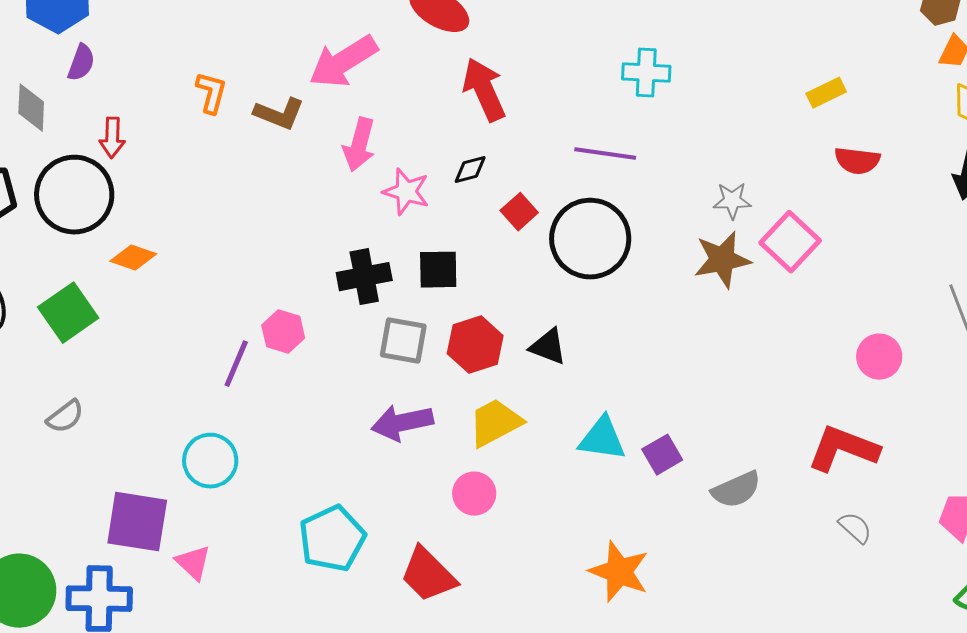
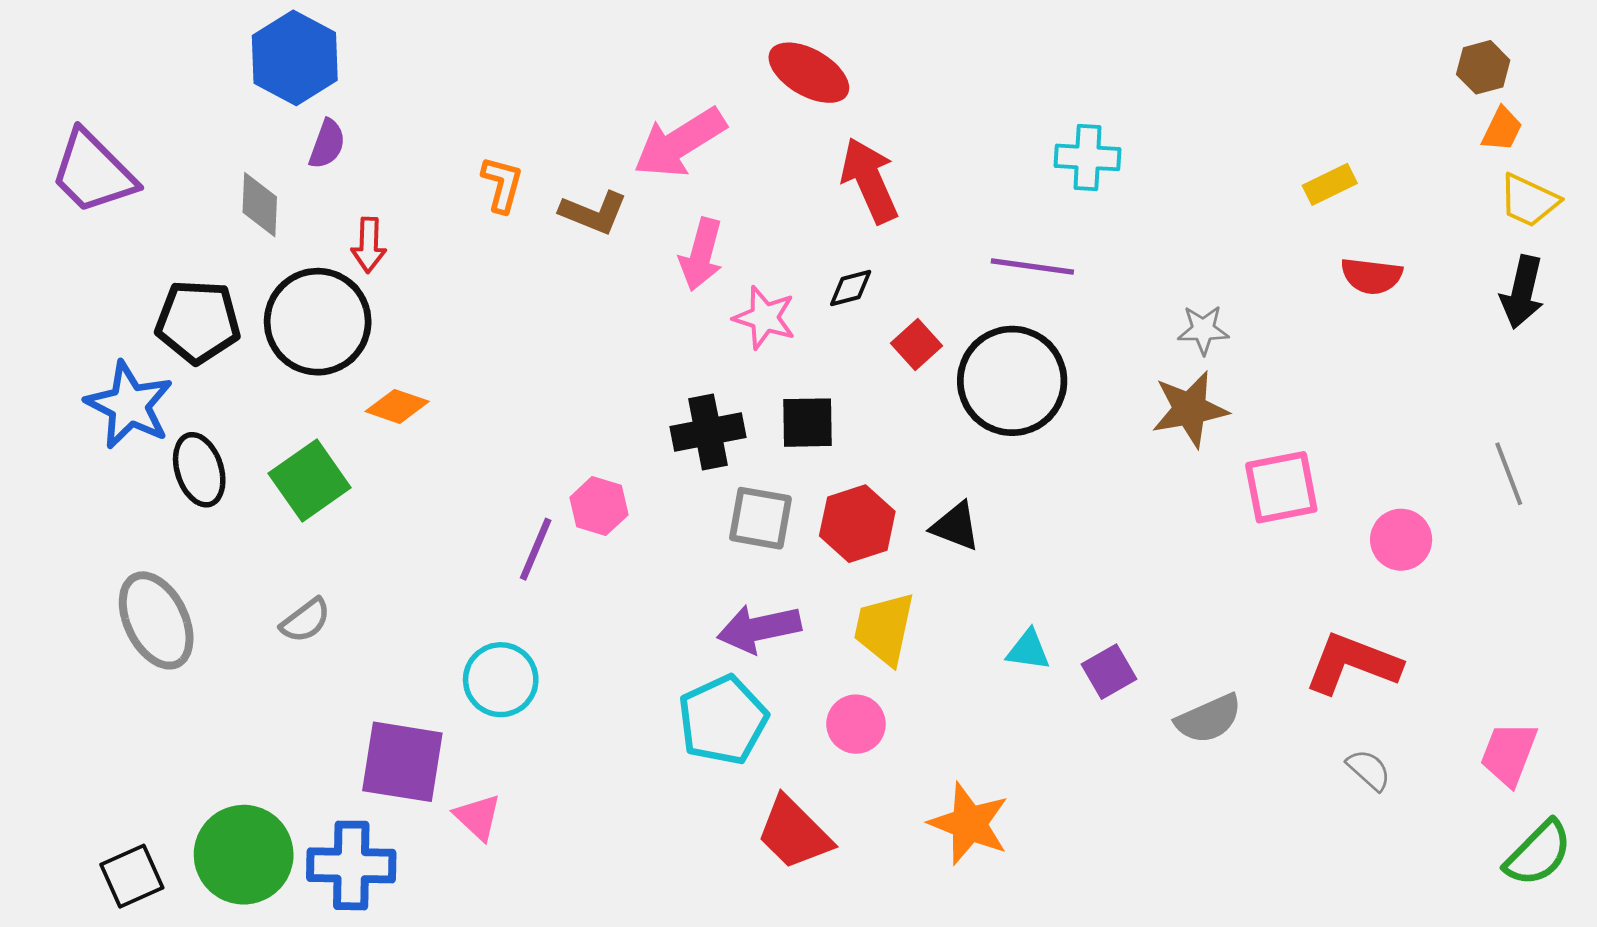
pink square: (790, 242) -> (1281, 487), moved, turned 36
yellow trapezoid: (495, 423) -> (884, 629), turned -50
cyan triangle: (602, 439) -> (1028, 650), size x0.7
cyan pentagon: (332, 539) -> (723, 720), moved
orange star: (619, 572) -> (969, 824), moved

